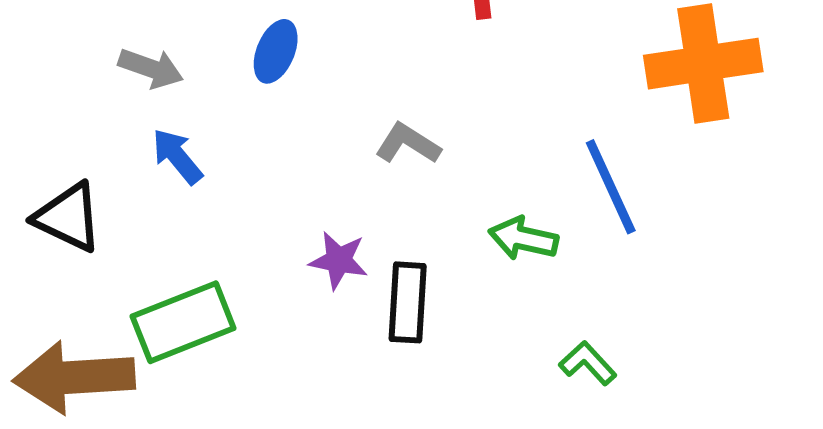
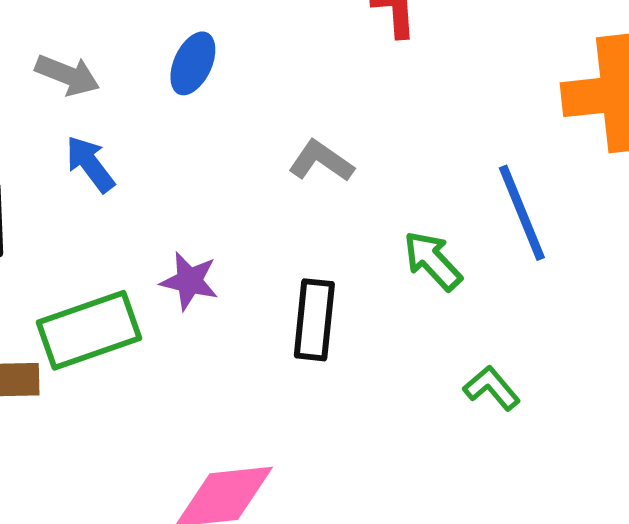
green arrow: (523, 238) -> (433, 261), turned 32
purple star: (339, 260) -> (189, 281), moved

